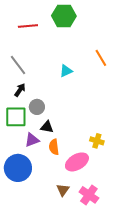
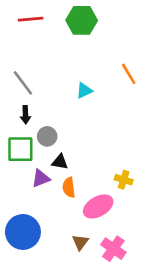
red line: (28, 26) -> (31, 19), moved
black arrow: (20, 90) -> (25, 115), turned 144
blue circle: (18, 168) -> (23, 232), moved

